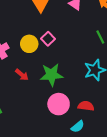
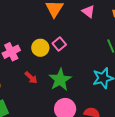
green star: (51, 75) -> (60, 80), turned -30

